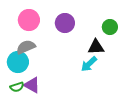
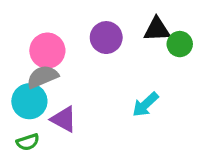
pink circle: (29, 20) -> (47, 51), moved
black triangle: (96, 47) -> (157, 29), moved
purple triangle: (32, 85) -> (64, 119), moved

